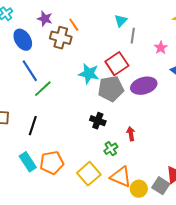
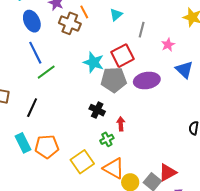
cyan triangle: (121, 21) -> (116, 15), moved
red arrow: (131, 134) -> (121, 124), moved

